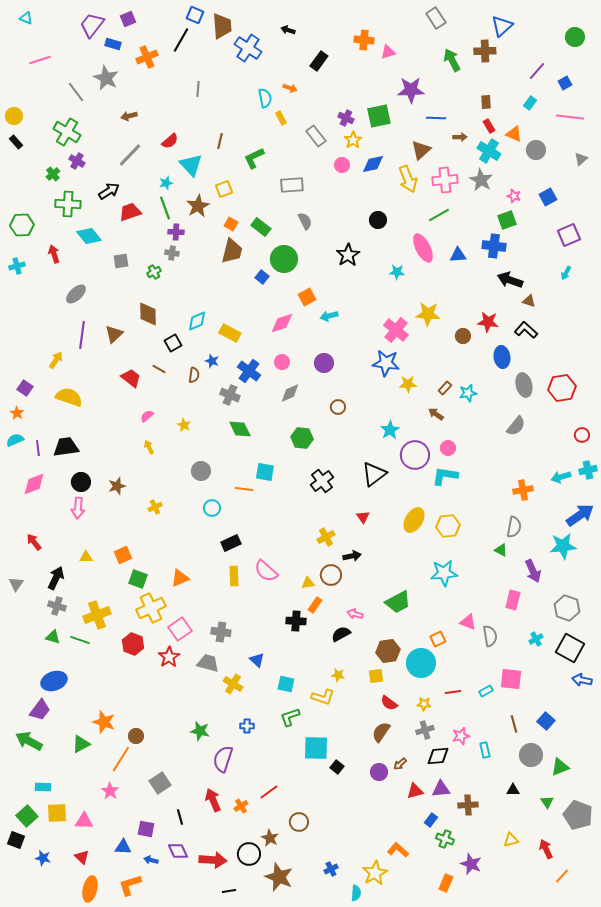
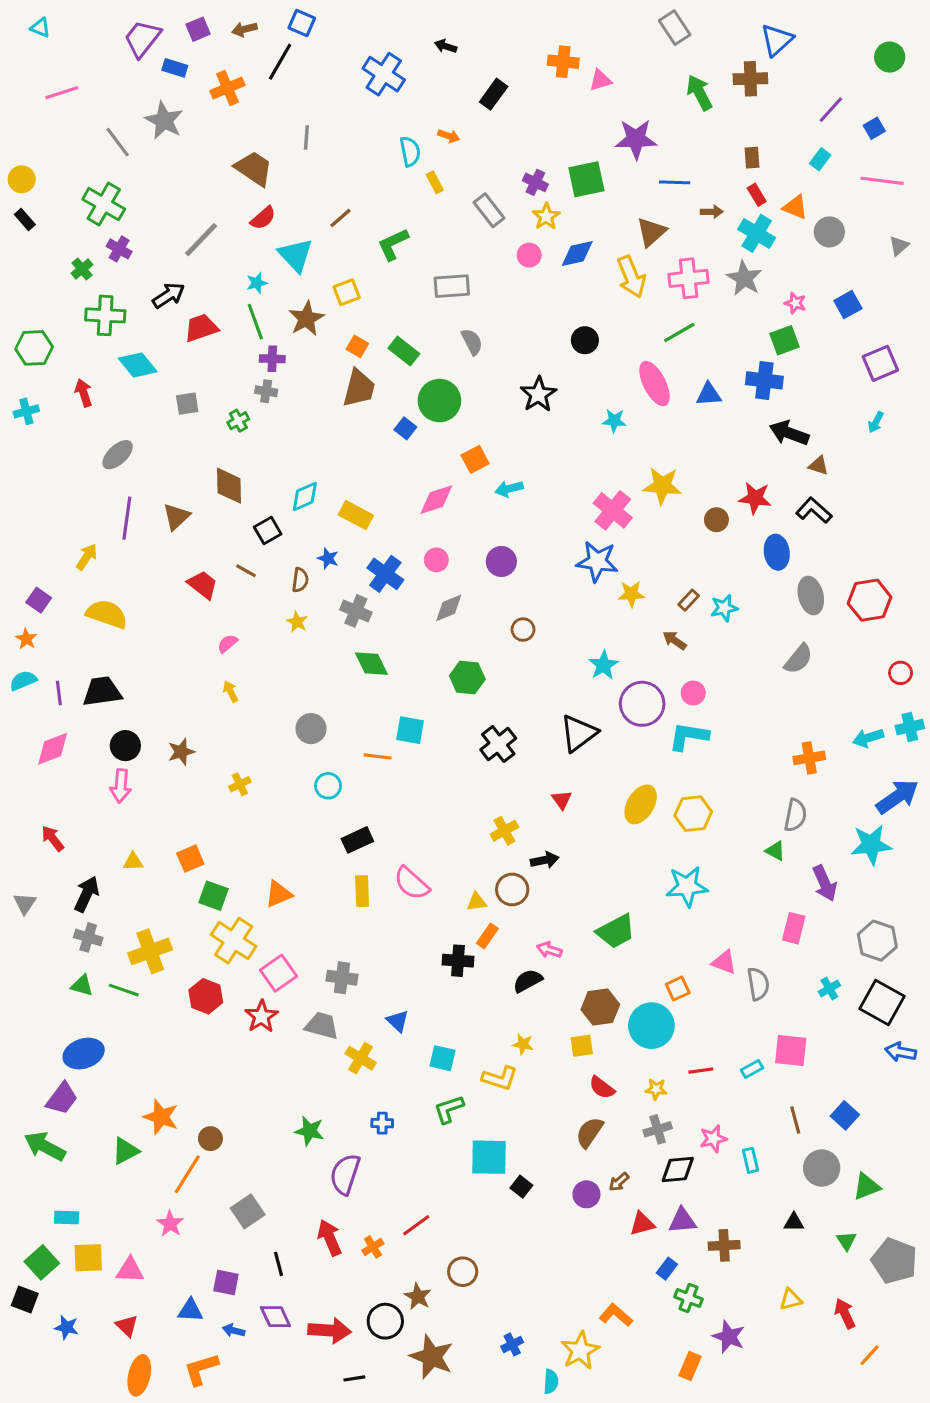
brown trapezoid: (222, 26) -> (254, 168), moved, turned -52
brown arrow: (129, 116) -> (244, 29), moved
brown line: (220, 141) -> (340, 218), turned 35
yellow star: (184, 425) -> (297, 622), moved
yellow cross: (151, 608) -> (234, 941), turned -32

